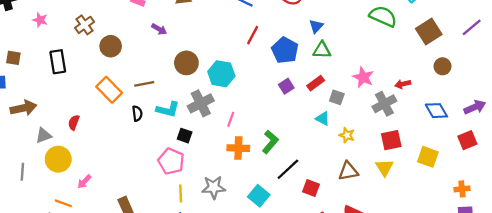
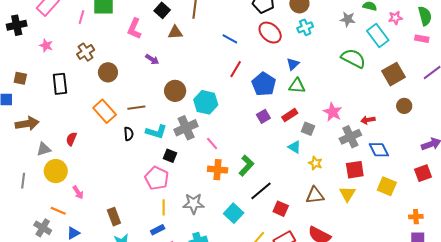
blue diamond: (436, 111) -> (379, 150), moved
pink line: (231, 119) -> (212, 144), turned -64
pink arrow: (84, 182) -> (78, 192), turned -80

